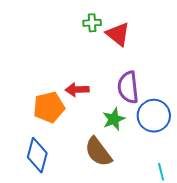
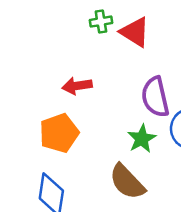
red arrow: (77, 90) -> (77, 86), moved

